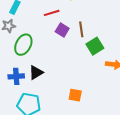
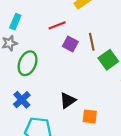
black triangle: (36, 73) -> (68, 100), moved
blue cross: (16, 76) -> (22, 100), turned -35

